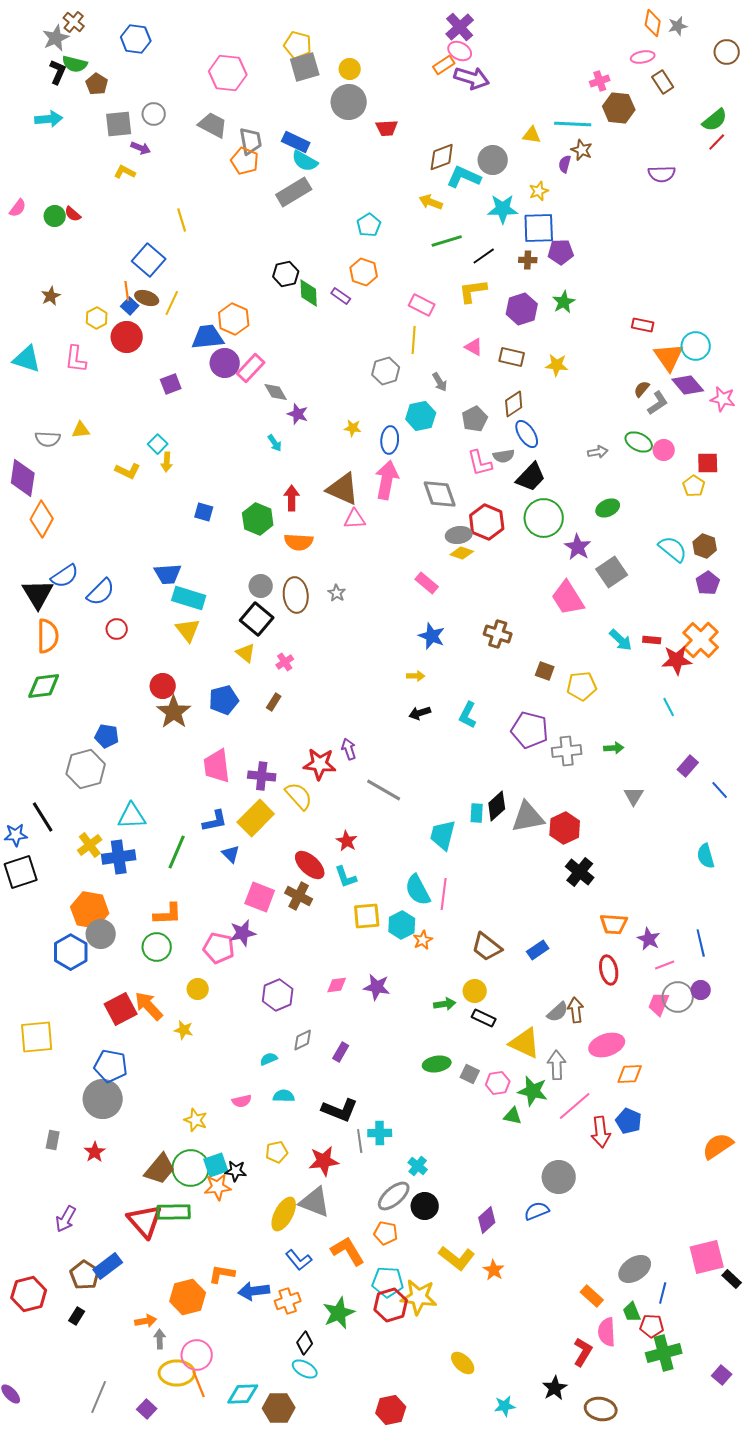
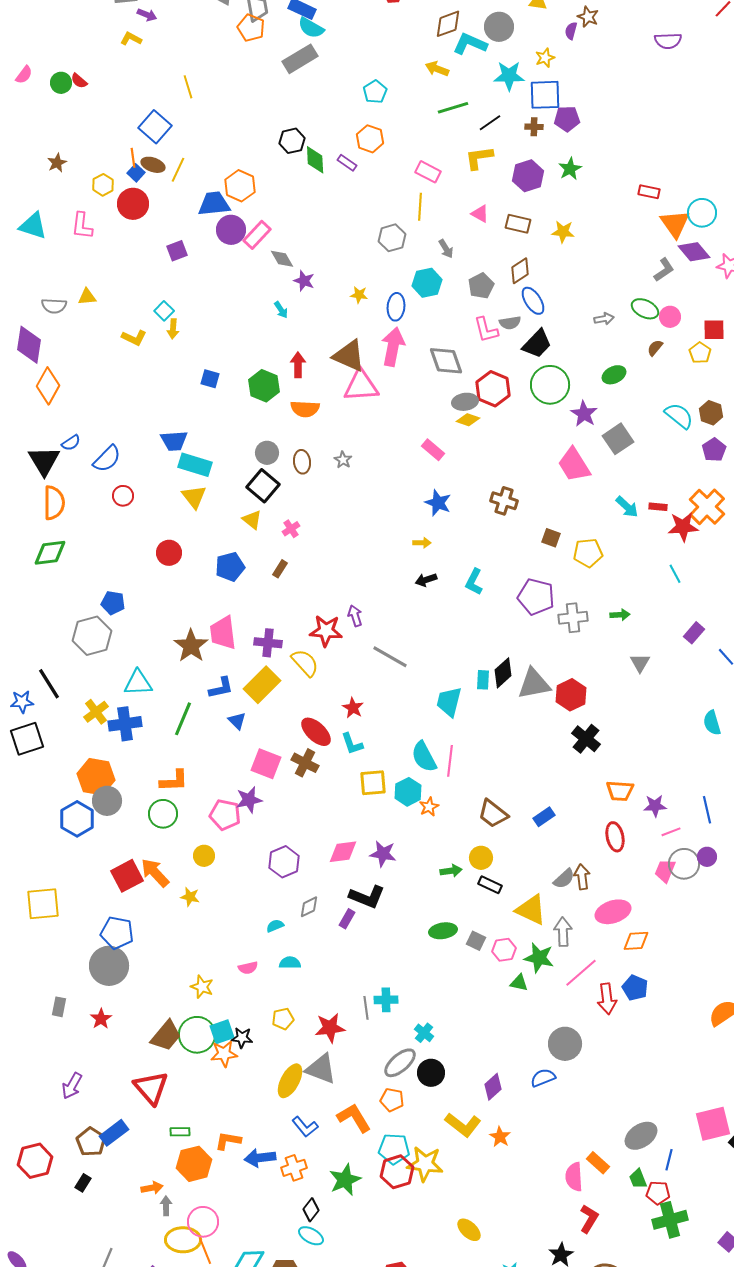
brown semicircle: (642, 389) -> (655, 348), moved
pink triangle: (355, 519) -> (361, 386), size x1.6
blue semicircle: (65, 576) -> (71, 443), size x0.7
brown ellipse: (296, 595) -> (302, 462), size x0.7
brown star: (174, 712) -> (191, 646), moved
purple star: (649, 939) -> (655, 806), turned -30
pink diamond: (337, 985) -> (343, 852), size x1.4
black L-shape: (340, 1110) -> (367, 897), moved
green rectangle: (174, 1212) -> (180, 1132), moved, size x0.6
pink semicircle: (607, 1332) -> (574, 1177), moved

